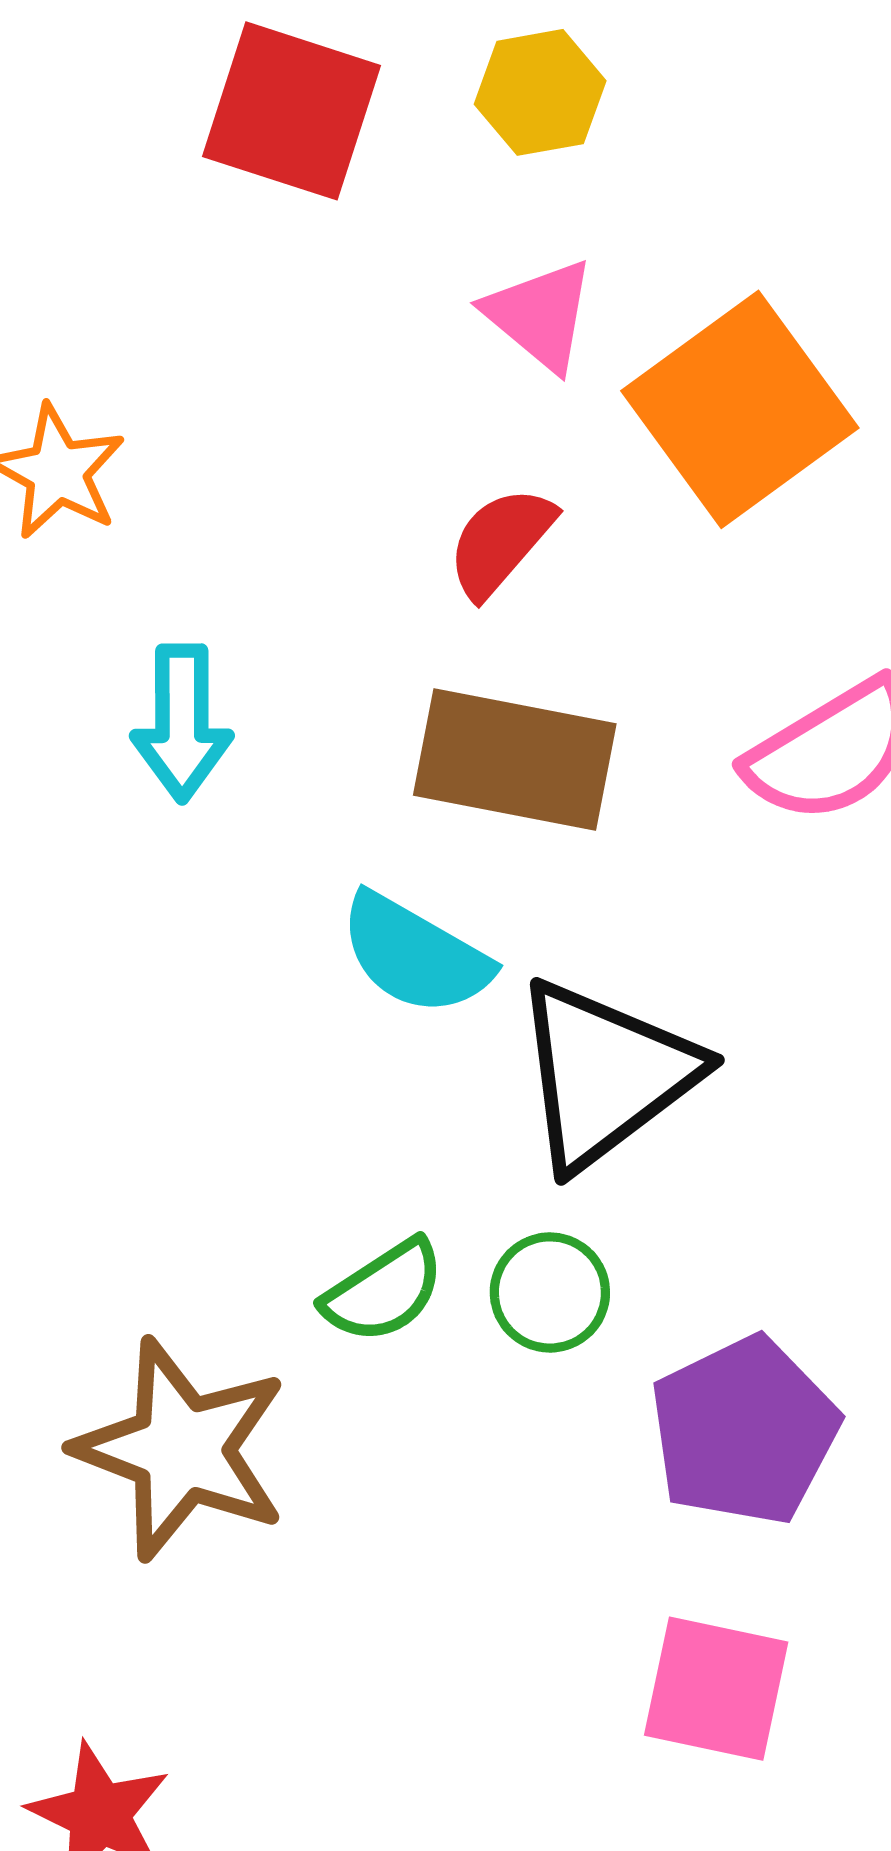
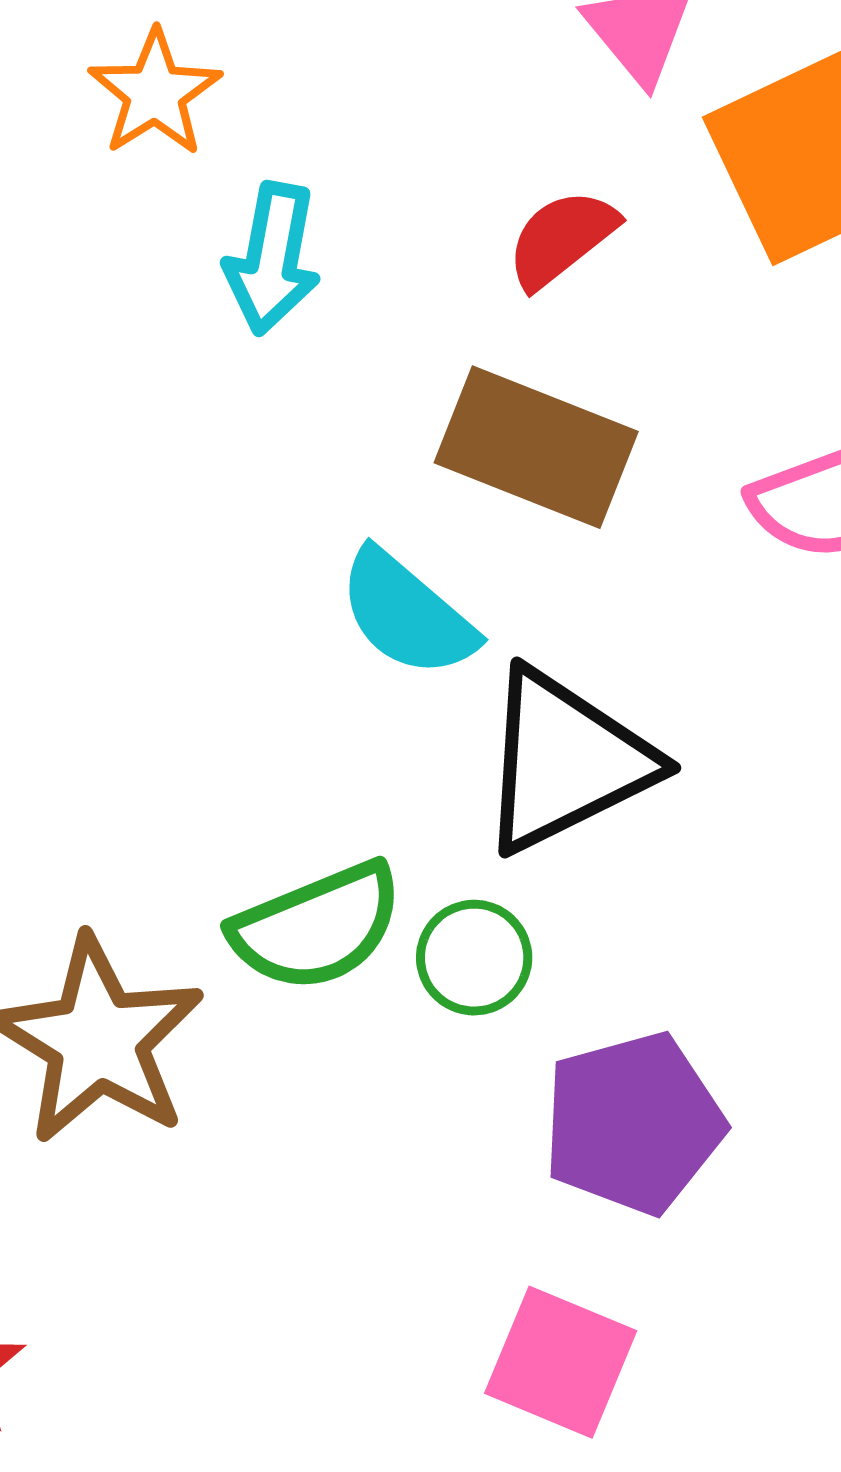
cyan arrow: (182, 723) -> (272, 259), moved
green semicircle: (384, 1291) -> (317, 927), size x1.4

